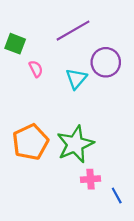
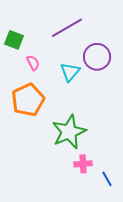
orange pentagon: (30, 142) -> (28, 100), moved

